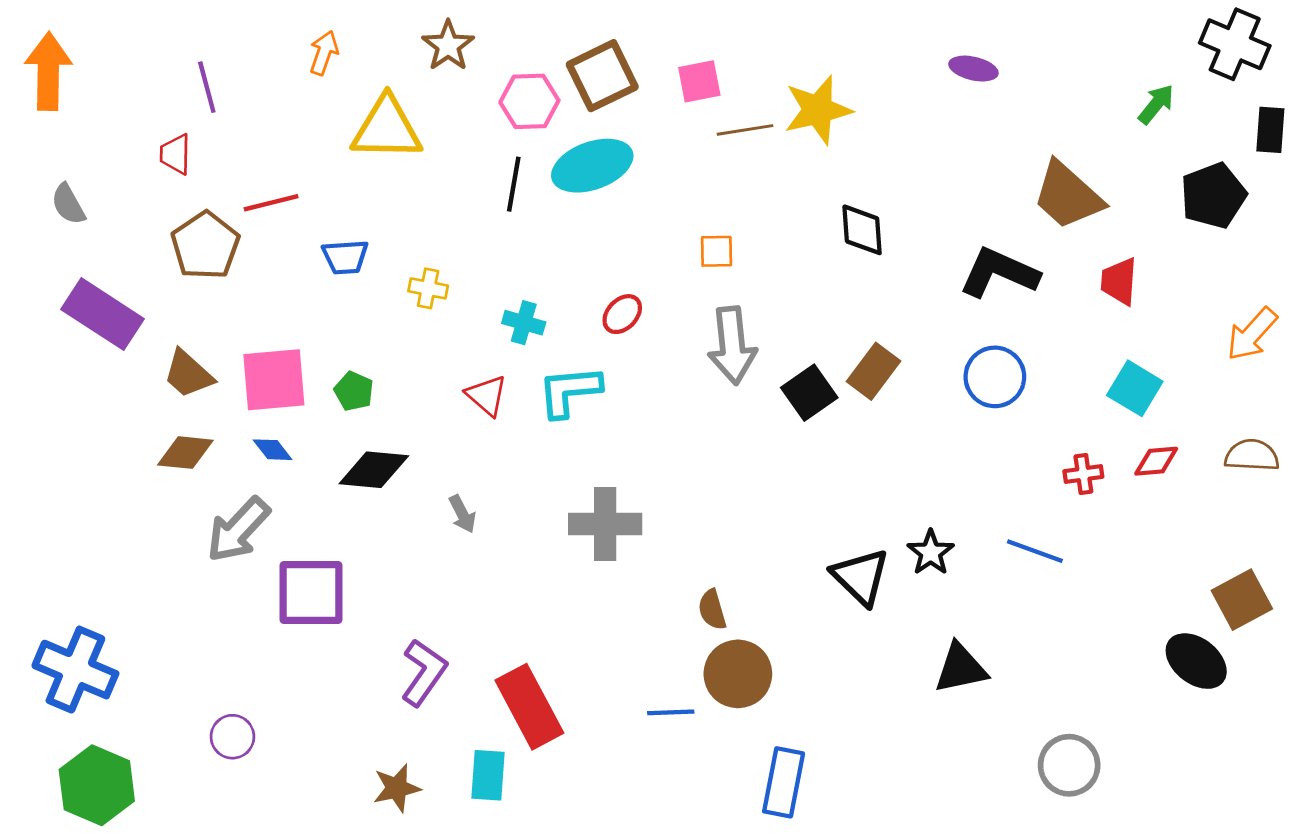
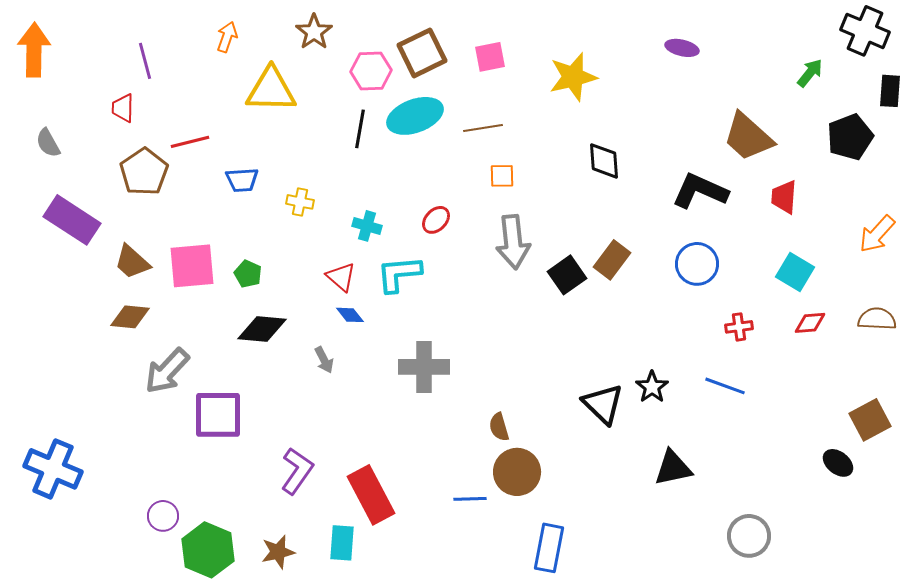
brown line: (745, 130) -> (483, 128), moved
blue diamond: (272, 450) -> (350, 315), moved
red cross: (1083, 474) -> (739, 327), moved
black ellipse: (1196, 661) -> (838, 463), size x0.7
green hexagon: (97, 785) -> (208, 550), moved

